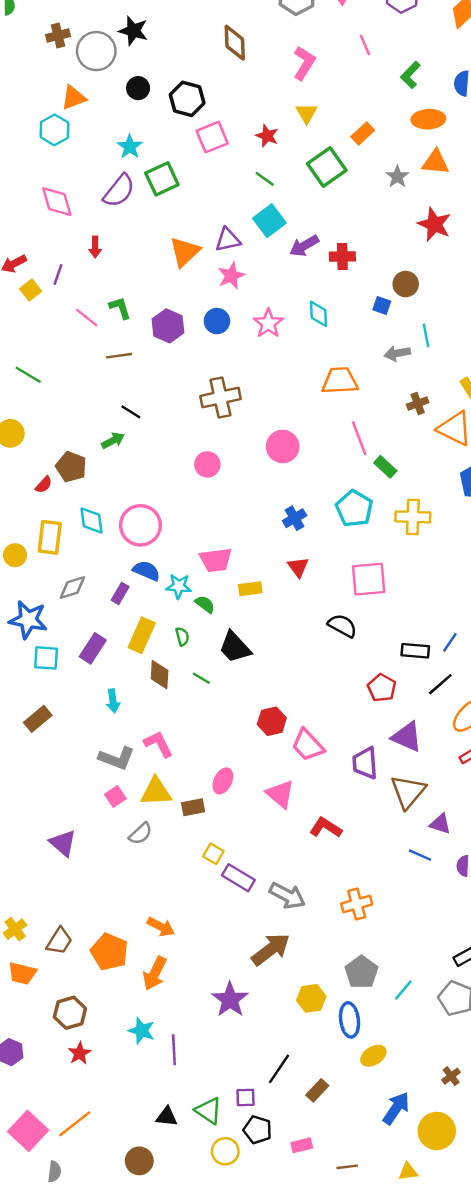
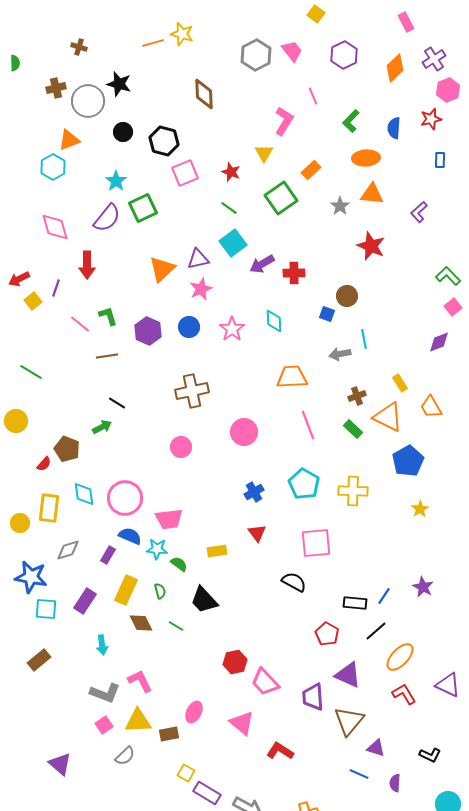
pink L-shape: (304, 63) -> (284, 121), moved
red arrow: (95, 247) -> (87, 265), size x1.5
green rectangle: (385, 467) -> (353, 429), moved
pink trapezoid: (216, 560) -> (169, 519), moved
brown diamond: (160, 675) -> (141, 623), turned -30

